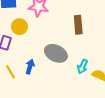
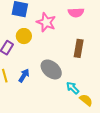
cyan arrow: (83, 66) -> (73, 88), turned 96

